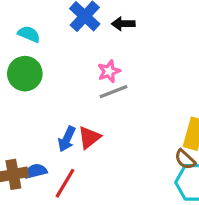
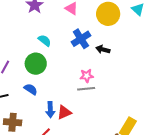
blue arrow: (67, 139) -> (50, 110), turned -42
blue semicircle: (36, 171) -> (31, 89), moved, turned 32

